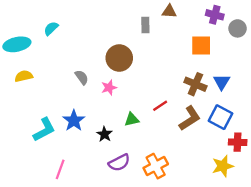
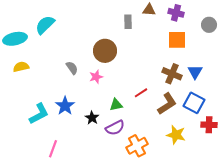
purple cross: (215, 15) -> (176, 13), moved
cyan semicircle: (51, 28) -> (45, 25), size x1.5
purple semicircle: (119, 163) -> (115, 128), moved
yellow star: (223, 166) -> (176, 135), moved, turned 30

